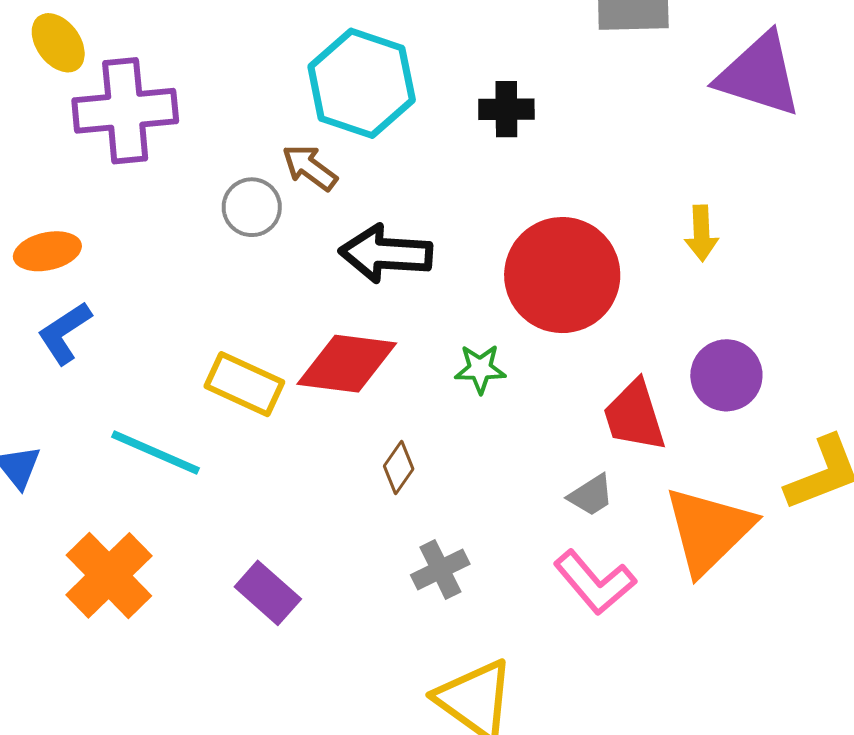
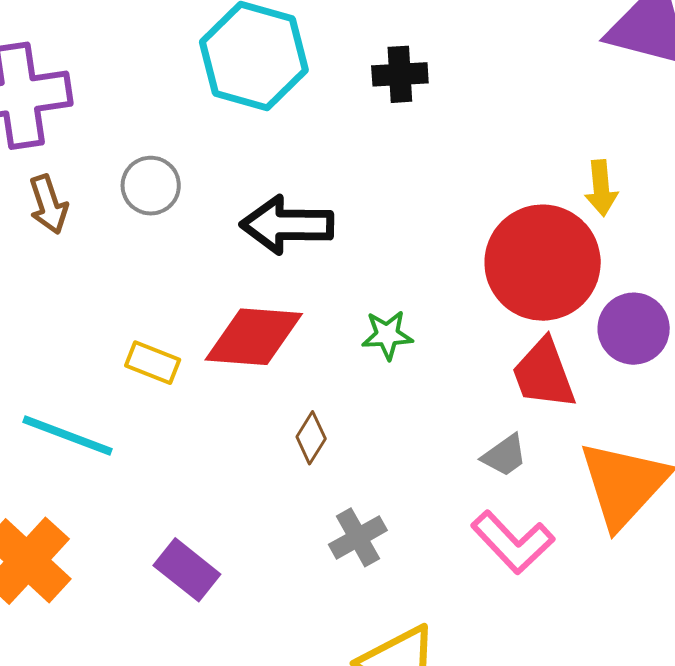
brown arrow: (310, 168) -> (48, 205), moved, turned -142
red circle: (562, 275) -> (543, 263), moved
yellow rectangle: (244, 384) -> (153, 363), size x0.7

